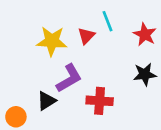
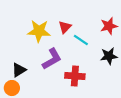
cyan line: (108, 21) -> (81, 40), moved, turned -35
red star: (145, 34) -> (109, 26), turned 30
black triangle: (46, 101) -> (19, 70), moved

